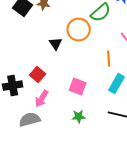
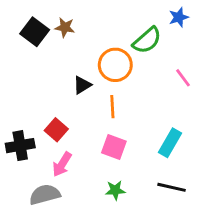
black triangle: (56, 44) -> (82, 85), turned 32
orange line: (109, 59) -> (112, 107), moved

